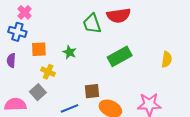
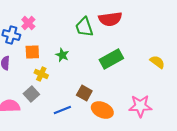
pink cross: (25, 12) -> (28, 23), moved
yellow semicircle: (167, 59) -> (157, 62), turned -63
brown square: (92, 91) -> (84, 93), turned 35

